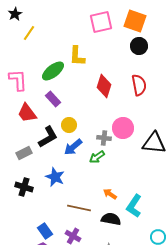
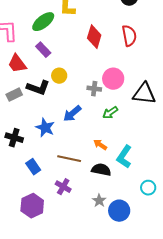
black L-shape: (48, 137) -> (38, 88), turned 50
blue arrow: (73, 147) -> (72, 114), moved
gray rectangle: (24, 153) -> (14, 95), moved
green arrow: (97, 157) -> (110, 113), moved
blue rectangle: (45, 231) -> (33, 167), moved

